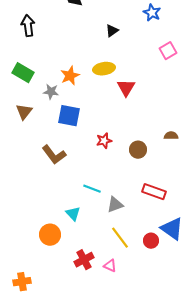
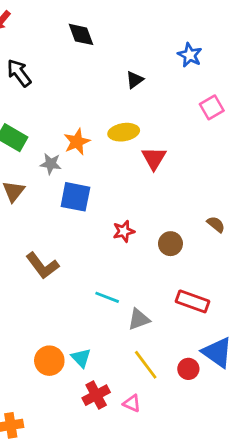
black arrow: (28, 26) -> (19, 73), turned -30
brown semicircle: (171, 136) -> (216, 224), turned 40
brown L-shape: (54, 155) -> (42, 266), moved
cyan triangle: (73, 214) -> (81, 358), moved

